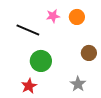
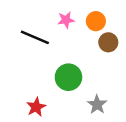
brown circle: (89, 53) -> (108, 42), moved
green circle: (41, 61) -> (68, 77), moved

